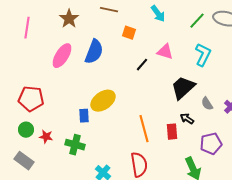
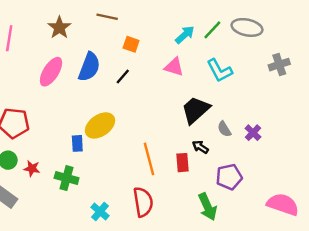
cyan arrow: (158, 14) -> (185, 35), moved, turned -96
cyan L-shape: (203, 55) -> (220, 71), turned 125
black line: (142, 65) -> (123, 76), moved

